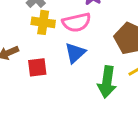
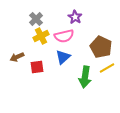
yellow cross: (43, 22) -> (41, 36), turned -35

